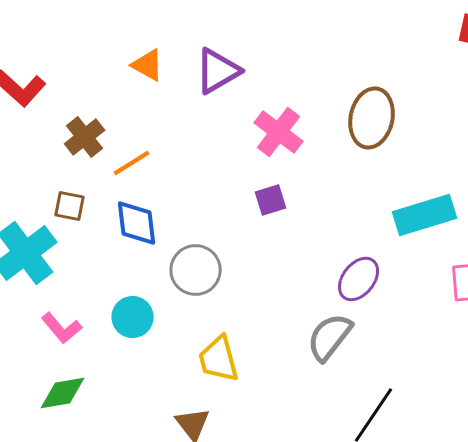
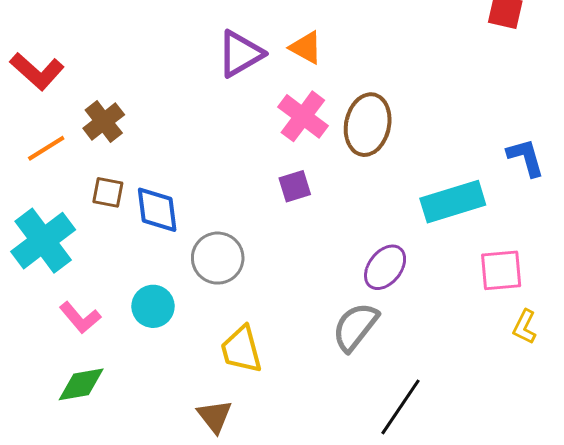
orange triangle: (148, 65) -> (306, 48), moved
brown ellipse: (372, 118) -> (368, 125), moved
orange line: (132, 163) -> (46, 148), moved
brown square: (70, 206) -> (108, 192), moved

